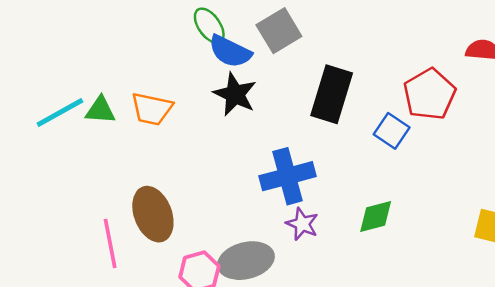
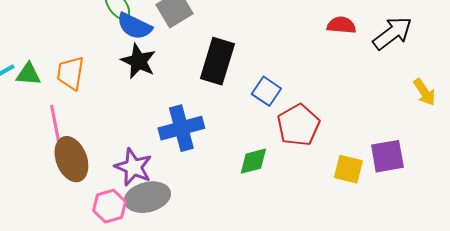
red pentagon: (429, 94) -> (298, 125), moved
orange trapezoid: (152, 109) -> (70, 73), turned 87
purple star: (302, 224) -> (133, 167), moved, size x1.4
pink line: (110, 243) -> (55, 125), moved

